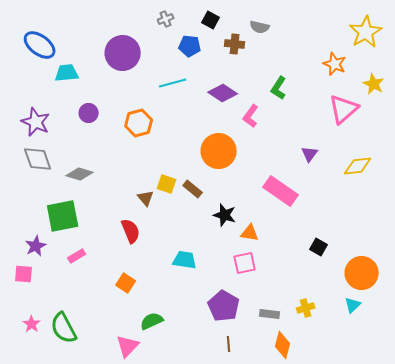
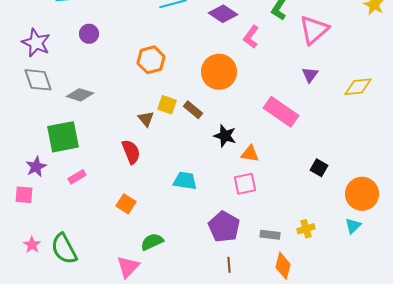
pink triangle: (344, 109) -> (314, 30), moved
orange hexagon: (139, 123) -> (151, 60), moved

